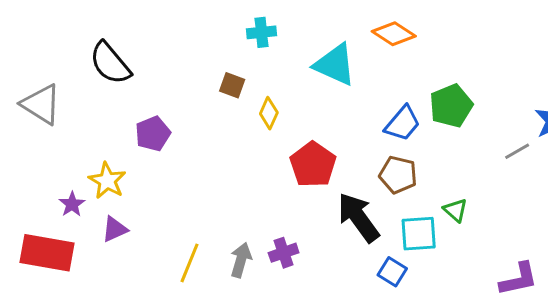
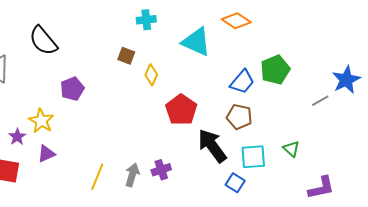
green triangle: (455, 210) -> (291, 149), moved

